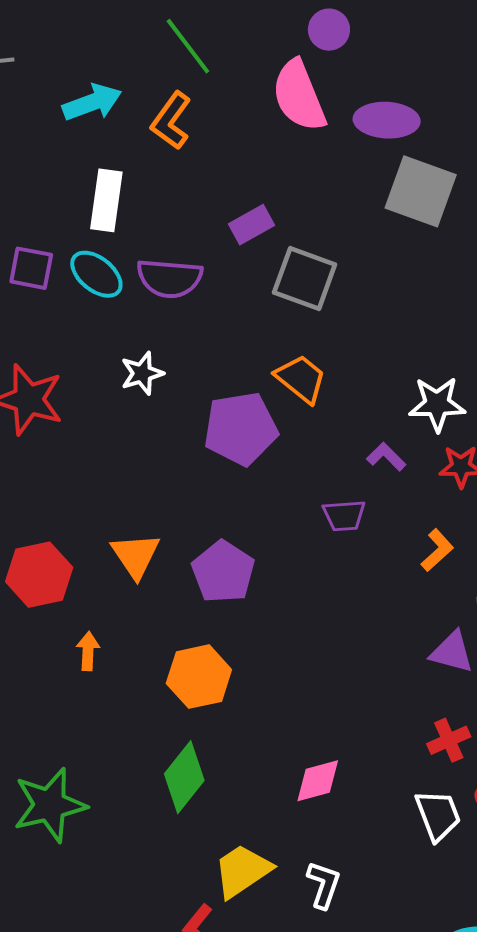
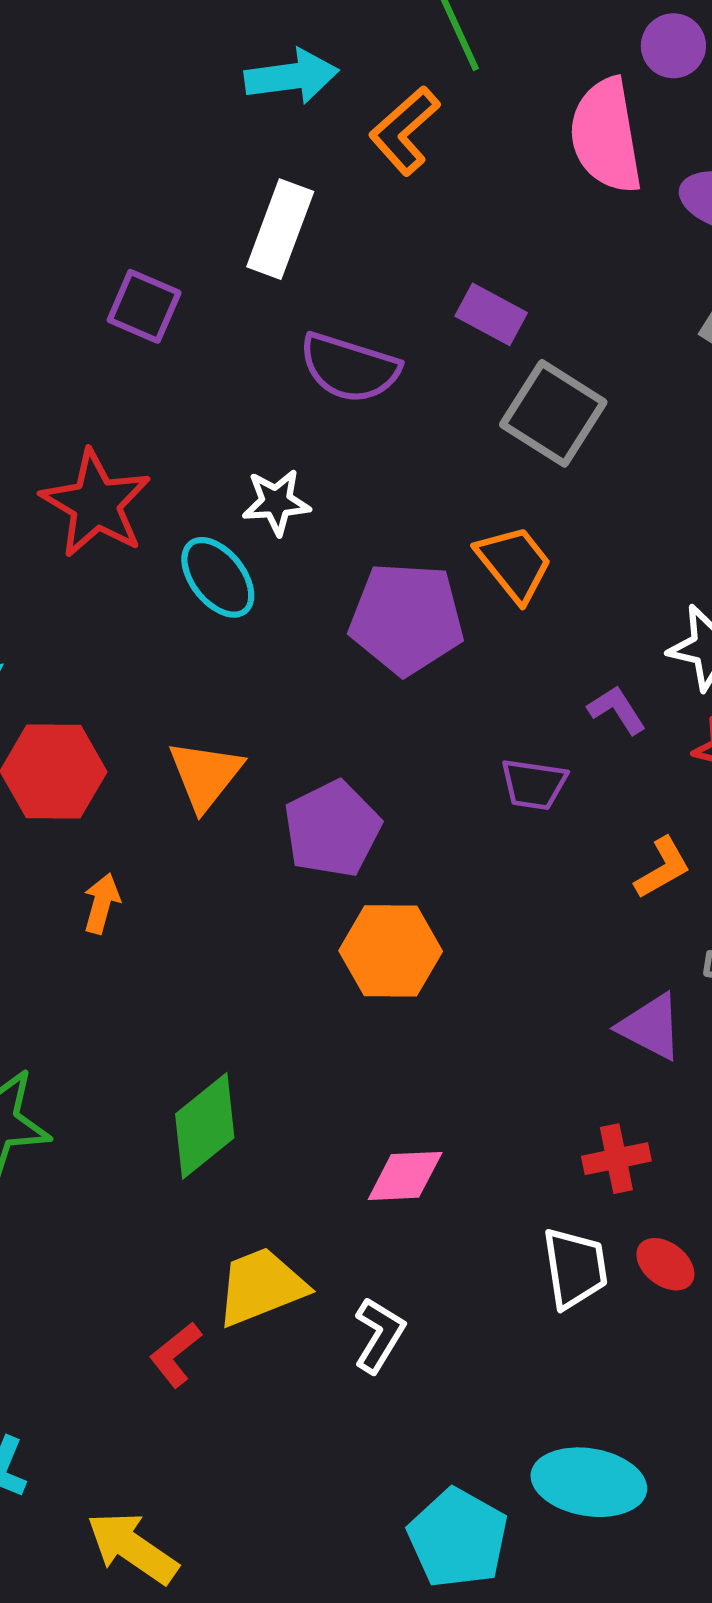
purple rectangle: (251, 225) -> (491, 314), turned 45
cyan ellipse: (96, 274) -> (218, 577), moved
orange hexagon: (199, 677) -> (391, 951), moved

